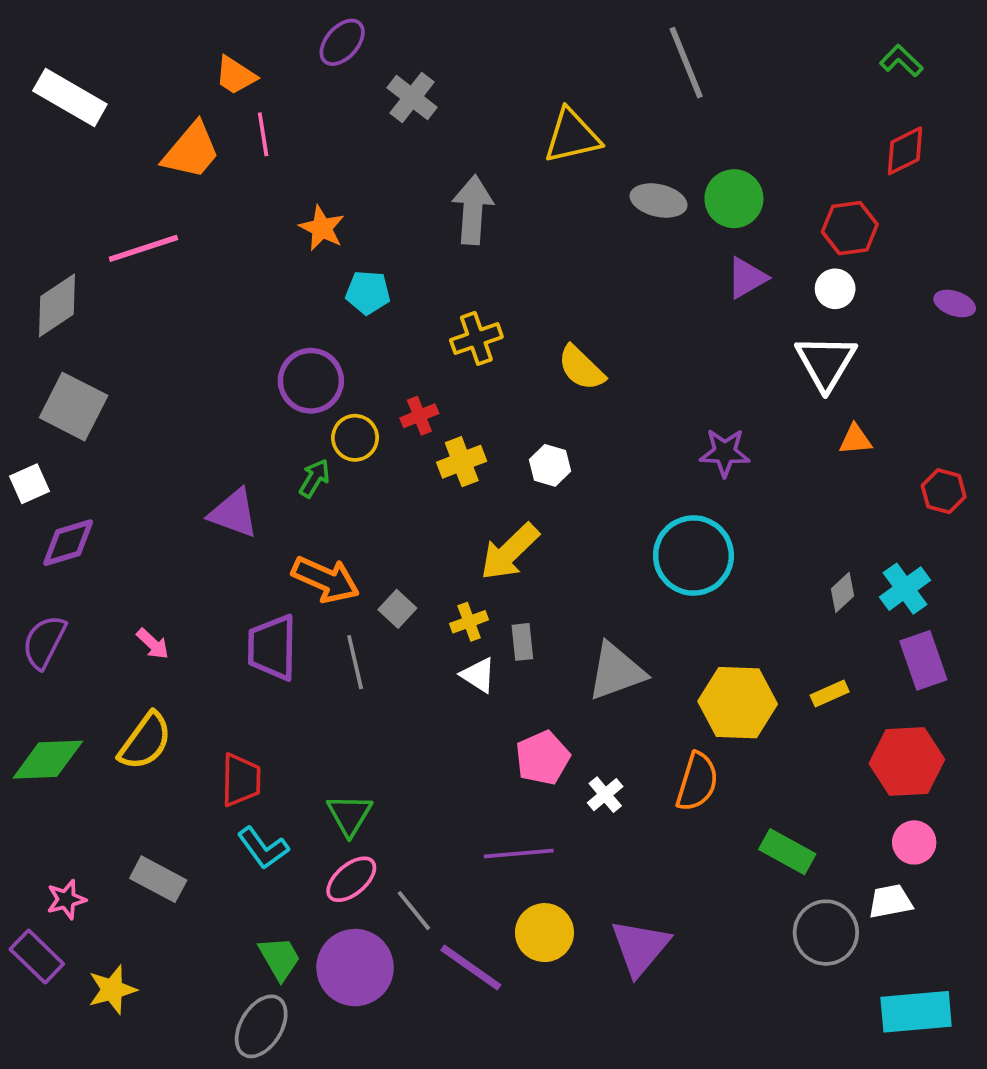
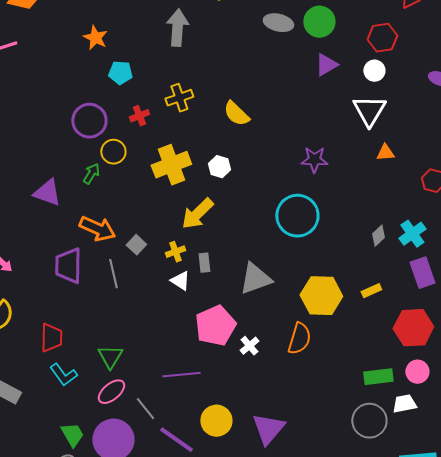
red cross: (419, 416) -> (139, 116), moved
yellow cross: (462, 462) -> (171, 165), size x1.5
pink pentagon: (543, 758) -> (215, 326), size x1.4
green rectangle: (787, 852) -> (378, 377), moved, turned -36
purple line: (519, 853) -> (181, 375), moved

